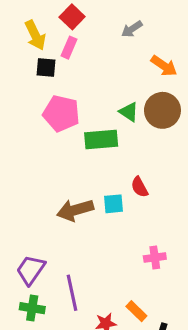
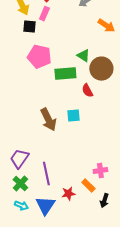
brown circle: (162, 110) -> (101, 69), moved
red semicircle: (139, 187) -> (87, 91), moved
brown arrow: (75, 210) -> (48, 120), turned -100
pink cross: (155, 258) -> (100, 171), moved
green cross: (32, 308) -> (20, 184), turned 35

